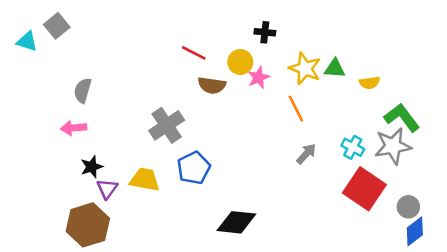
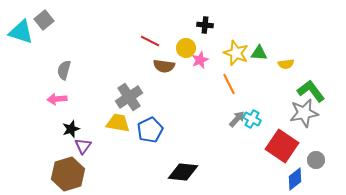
cyan triangle: (27, 41) -> (21, 32), size x1.5
cyan cross: (353, 147) -> (252, 119), moved
yellow trapezoid: (145, 180) -> (118, 123), moved
blue diamond: (415, 231) -> (295, 179), moved

